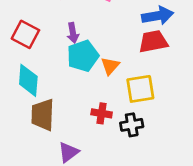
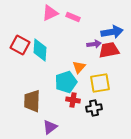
purple arrow: (73, 33) -> (94, 44), moved, turned -88
cyan pentagon: (83, 56) -> (66, 82), moved
cyan diamond: (28, 80) -> (40, 50), moved

